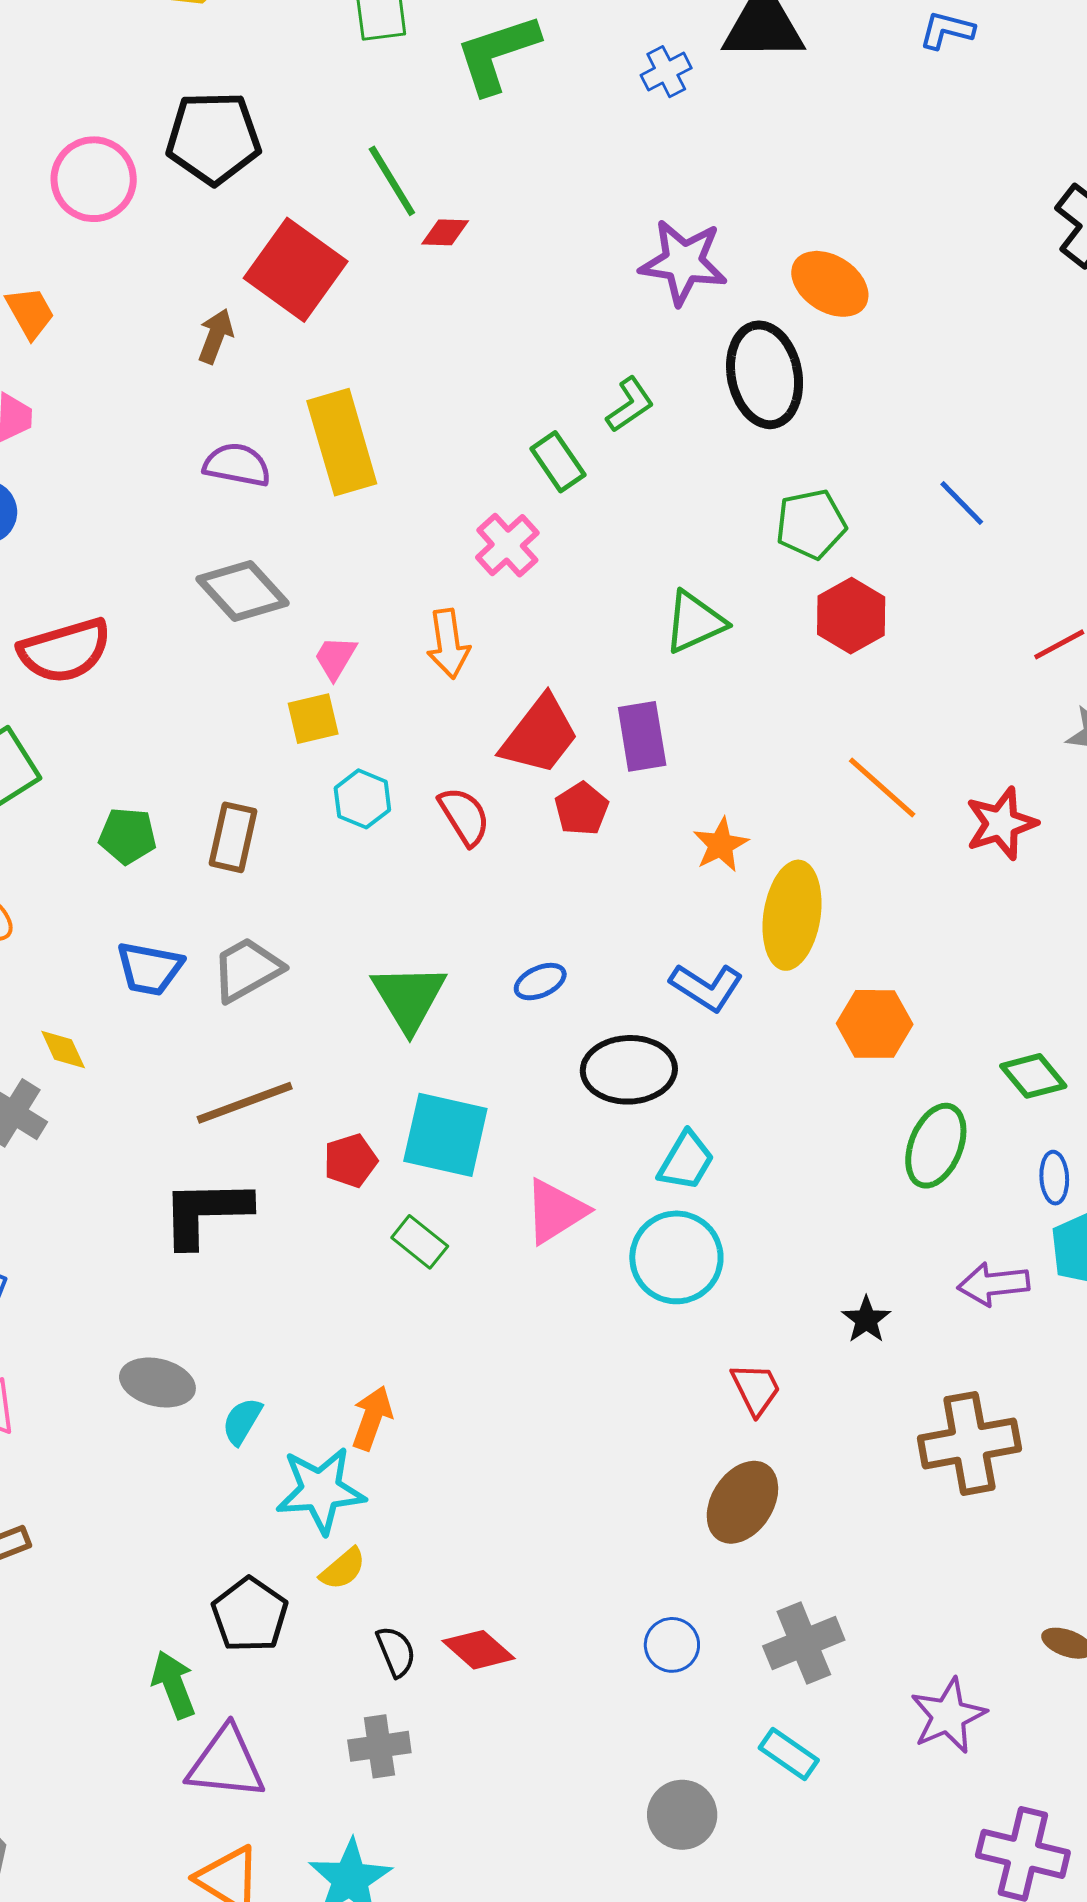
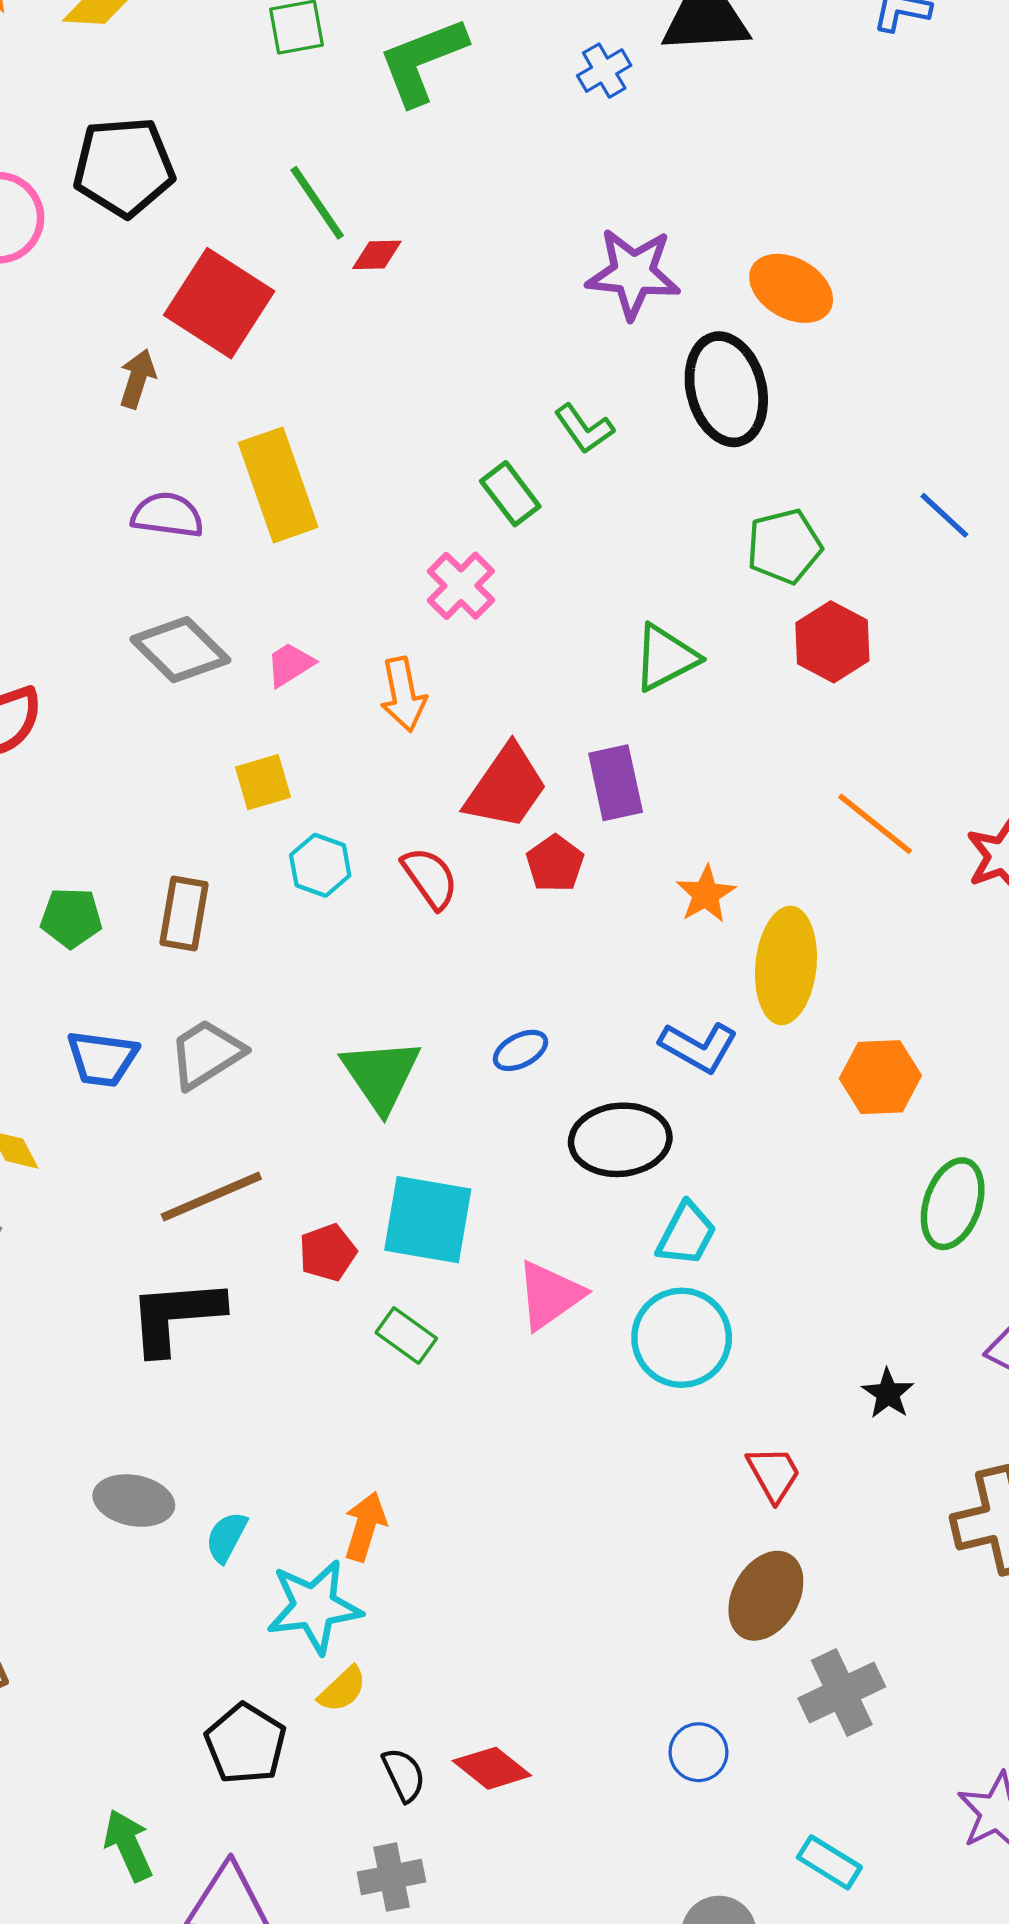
green L-shape: (630, 405) -> (584, 429), turned 92
pink trapezoid: (335, 658) -> (290, 664), moved, turned 30
gray cross: (804, 1643) -> (842, 1693), moved
green arrow: (174, 1685) -> (128, 1845), moved

